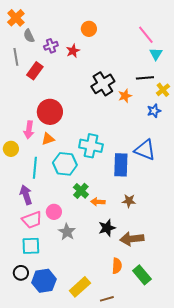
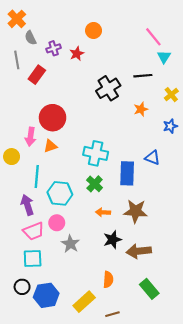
black line: (145, 78) -> (143, 76), moved
orange star: (125, 96) -> (141, 109), moved
blue star: (154, 111) -> (170, 126), moved
blue triangle: (145, 150) -> (152, 158), size x0.7
cyan hexagon: (65, 164) -> (60, 193), moved
green cross: (81, 191) -> (95, 184), moved
brown star: (129, 201) -> (136, 211), size x1.6
orange semicircle: (117, 266) -> (108, 280), moved

